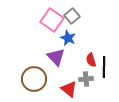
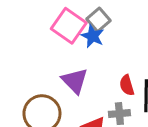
blue star: (68, 38) -> (93, 36), moved

